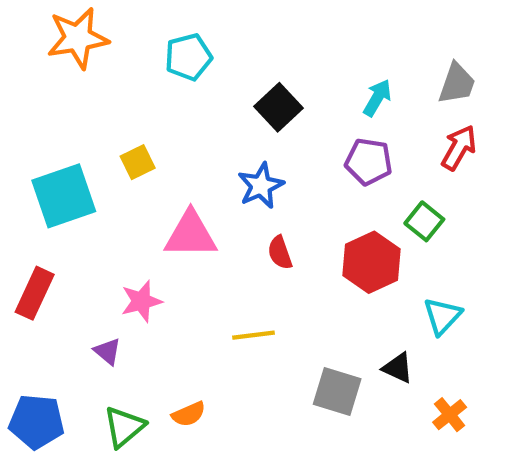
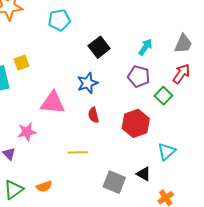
yellow square: (138, 162) -> (22, 63), moved
green square: (424, 221) -> (163, 96), moved

